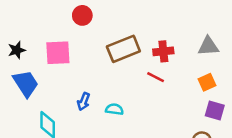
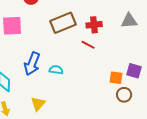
orange square: (207, 82) -> (116, 78), moved, turned 32
blue arrow: (84, 102) -> (32, 64), size x1.6

